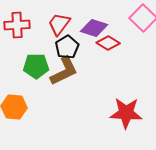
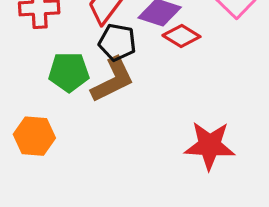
black pentagon: (67, 47) -> (117, 42), turned -30

